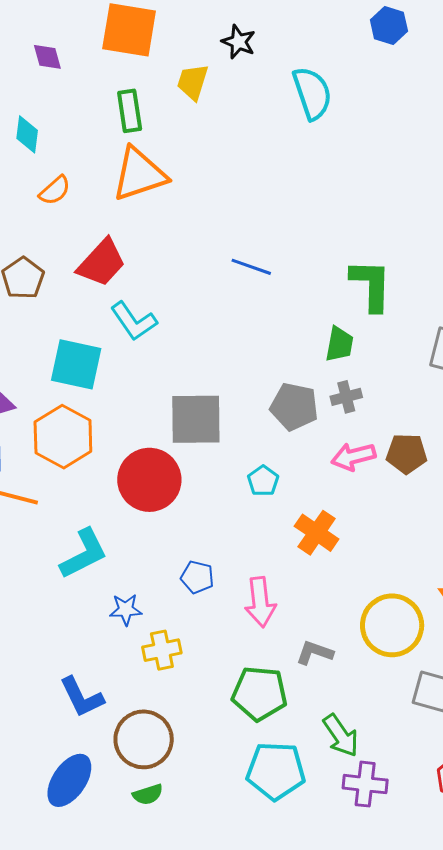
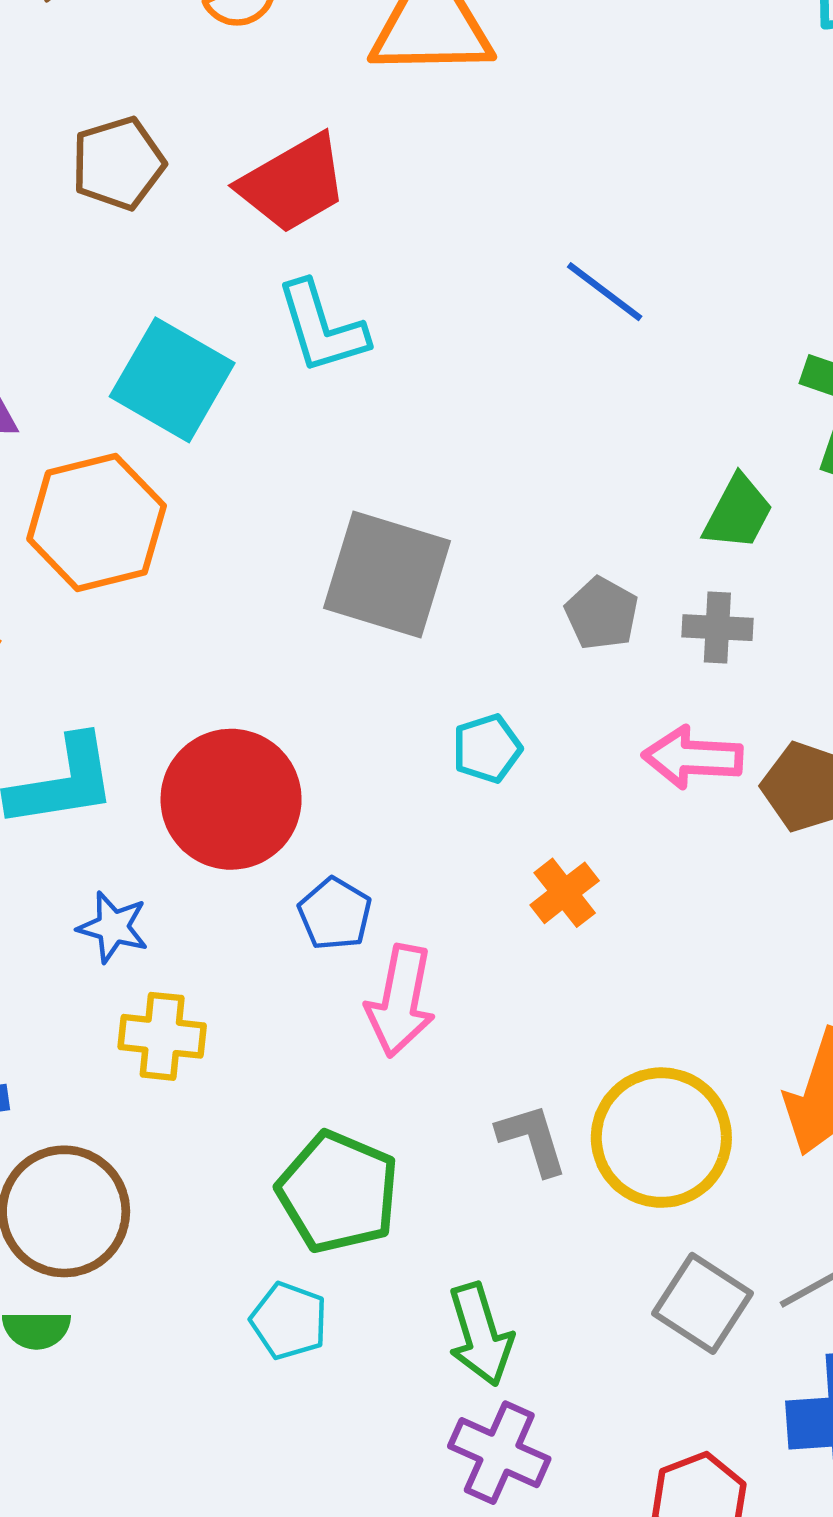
gray pentagon: (294, 407) -> (602, 614), size x0.7
red circle: (149, 480) -> (231, 799), moved
orange cross: (317, 533) -> (565, 893), size x0.7
blue pentagon: (197, 577) -> (335, 914), moved
gray L-shape: (315, 653) -> (532, 1139), moved, turned 36
cyan pentagon: (276, 771) -> (289, 1321), moved, size x0.6

